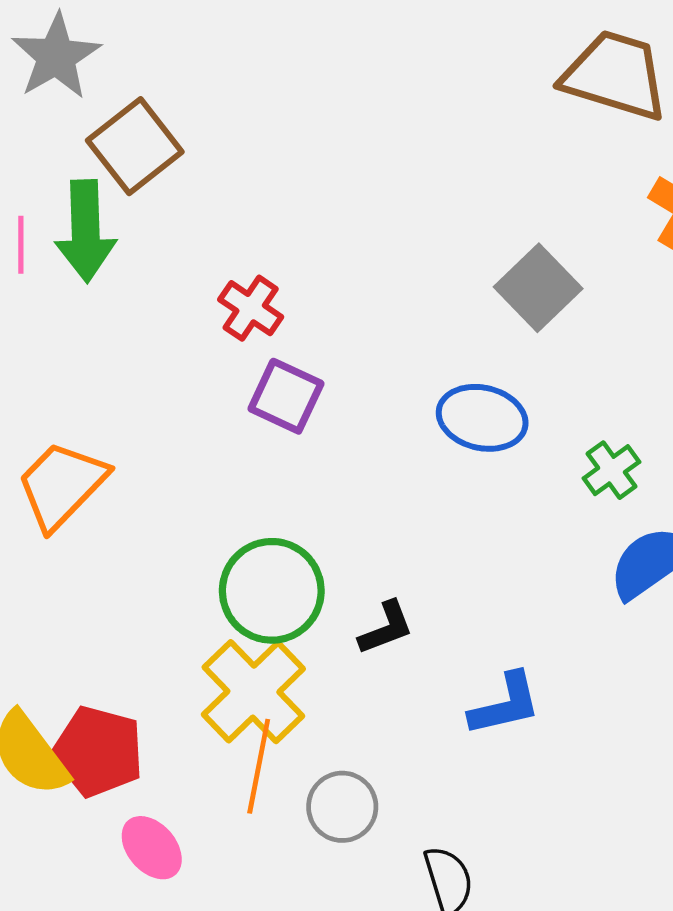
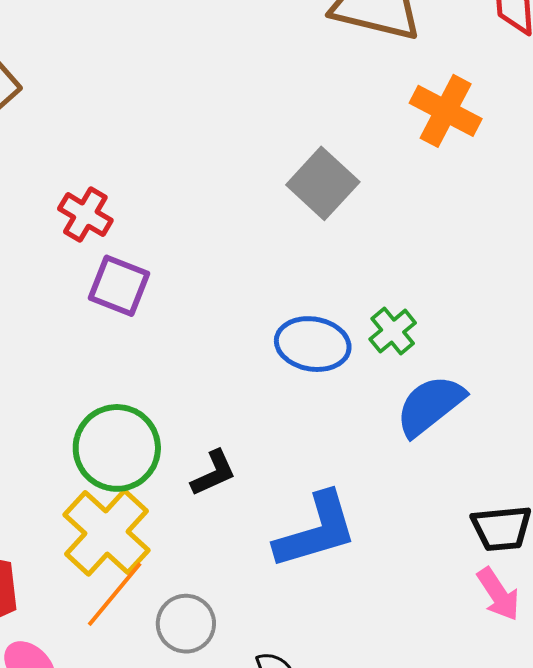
blue ellipse: (482, 418) -> (313, 344), moved
blue L-shape: (505, 704) -> (316, 531), size x1.4
orange line: (259, 766) -> (115, 594), turned 32

